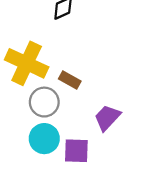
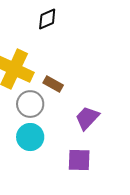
purple square: (76, 151) -> (79, 160), moved

